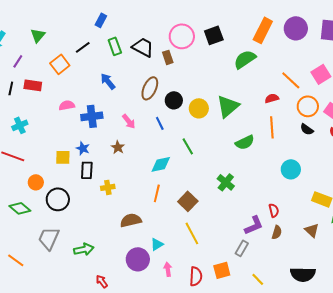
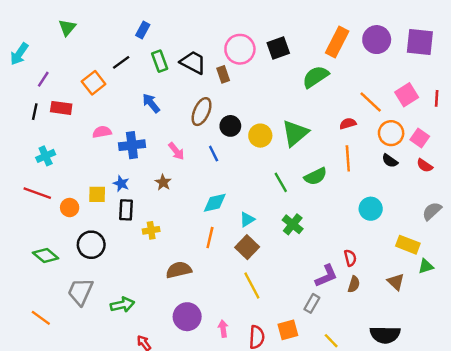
green triangle: (38, 35) -> (67, 28), moved
green line: (188, 146) -> (281, 182), moved
orange circle: (36, 182) -> (70, 208), moved
cyan triangle: (157, 244) -> (247, 220), moved

